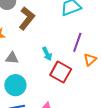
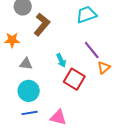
purple line: (77, 42) -> (92, 50), turned -60

